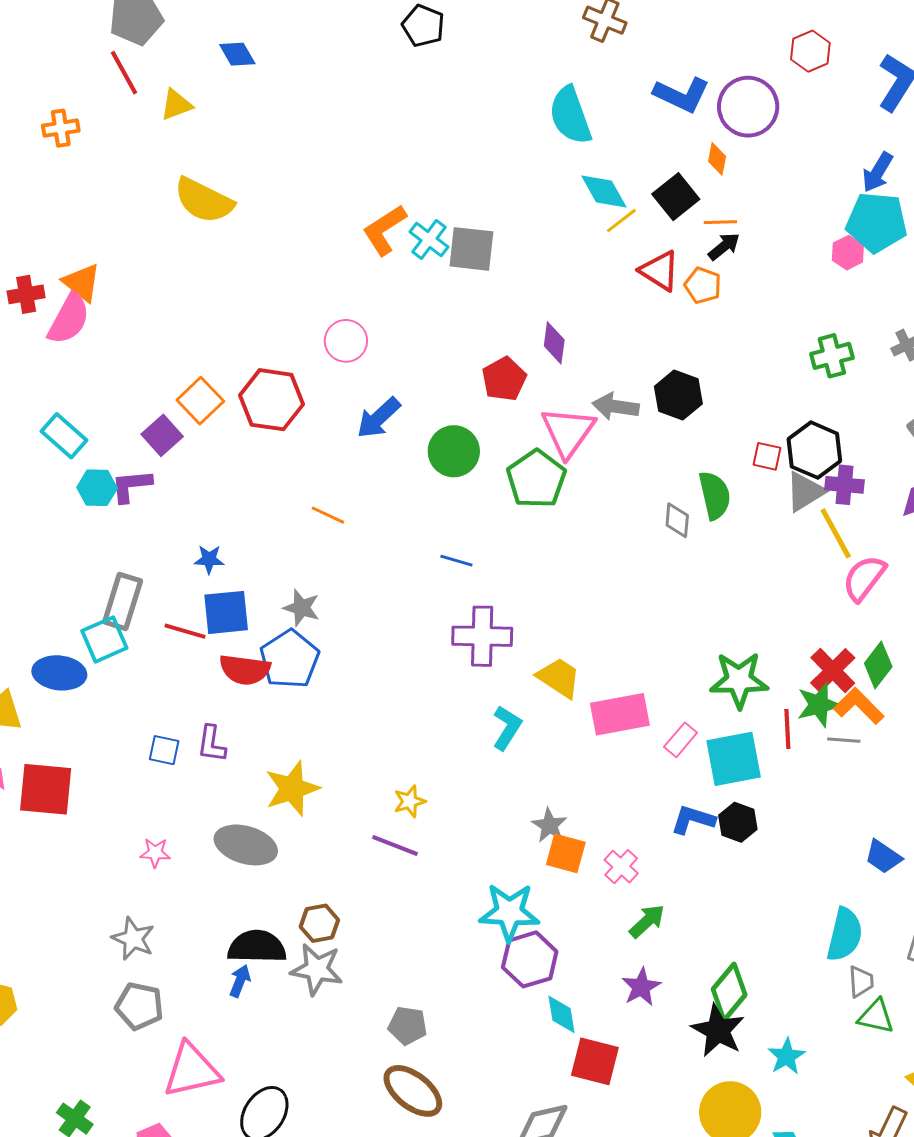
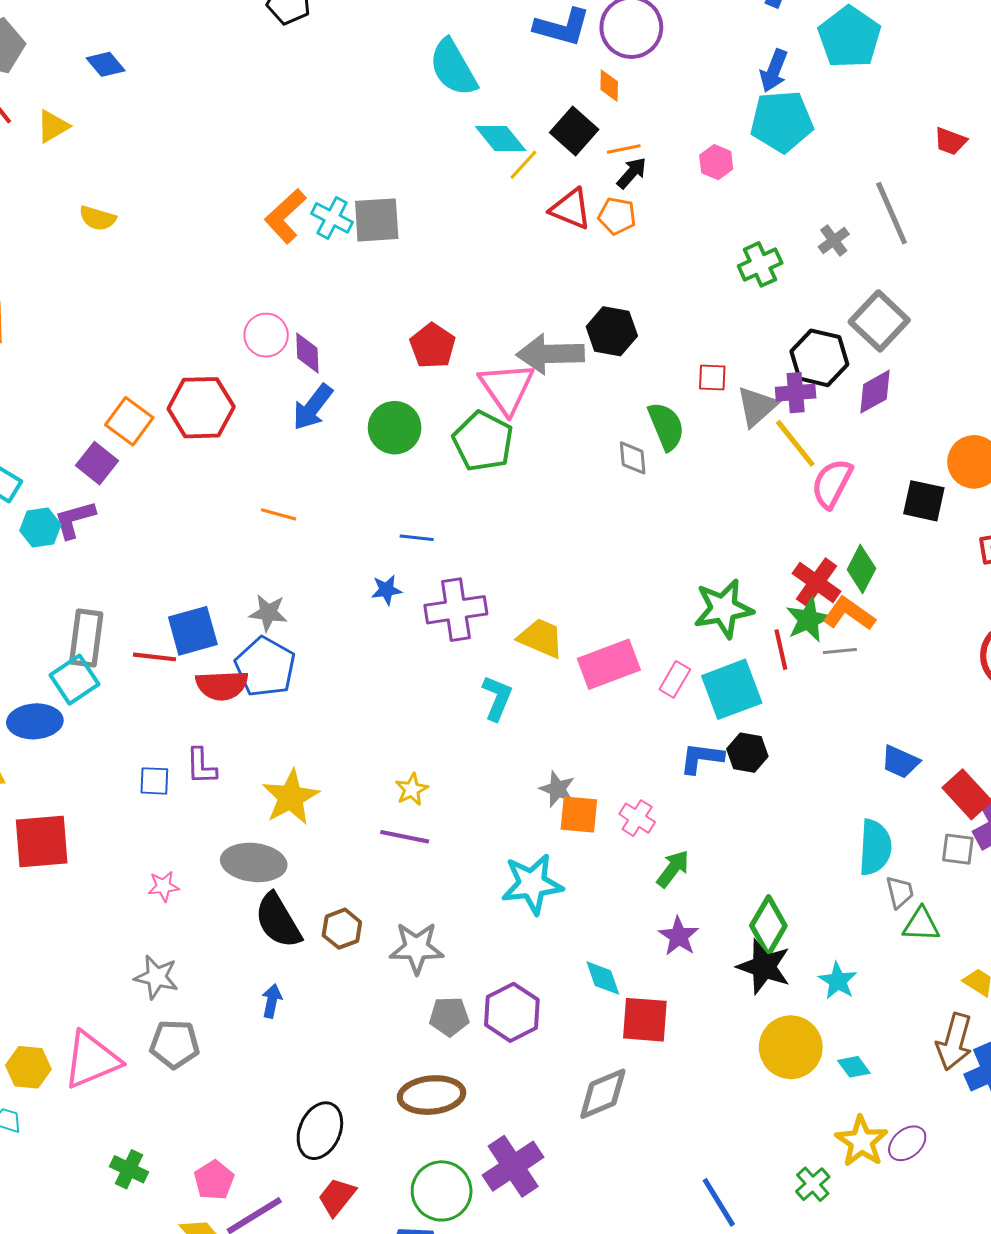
yellow semicircle: (204, 200) -> (98, 218), size x0.6
pink hexagon: (848, 253) -> (716, 162), moved
purple diamond: (554, 343) -> (307, 353), moved
gray arrow: (616, 407) -> (550, 354), size x1.4
black hexagon: (814, 450) -> (819, 358), moved
blue star: (209, 559) -> (386, 590), moved
black semicircle: (257, 947) -> (278, 921), moved, turned -112
purple hexagon: (530, 959) -> (512, 1012), moved
gray star: (317, 969) -> (417, 948), moved
pink triangle: (192, 1070) -> (92, 1060), moved
brown ellipse: (413, 1091) -> (431, 1095), moved, turned -34

